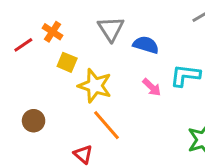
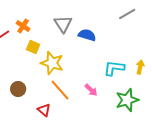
cyan L-shape: (185, 75) -> (114, 68), moved
pink arrow: (152, 87) -> (91, 90), moved
brown circle: (34, 121) -> (18, 89), moved

